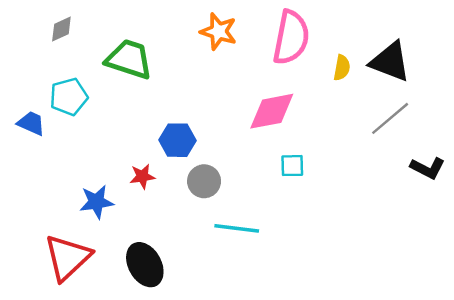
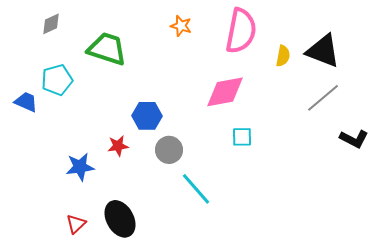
orange star: (219, 31) -> (181, 26), size x0.7
cyan line: (237, 228) -> (196, 189), turned 42
red triangle: (67, 257) -> (76, 224), moved, size x0.5

